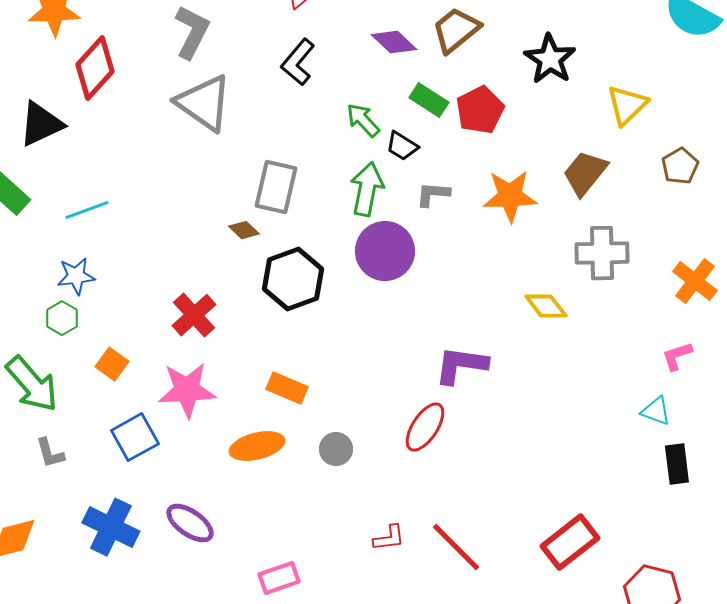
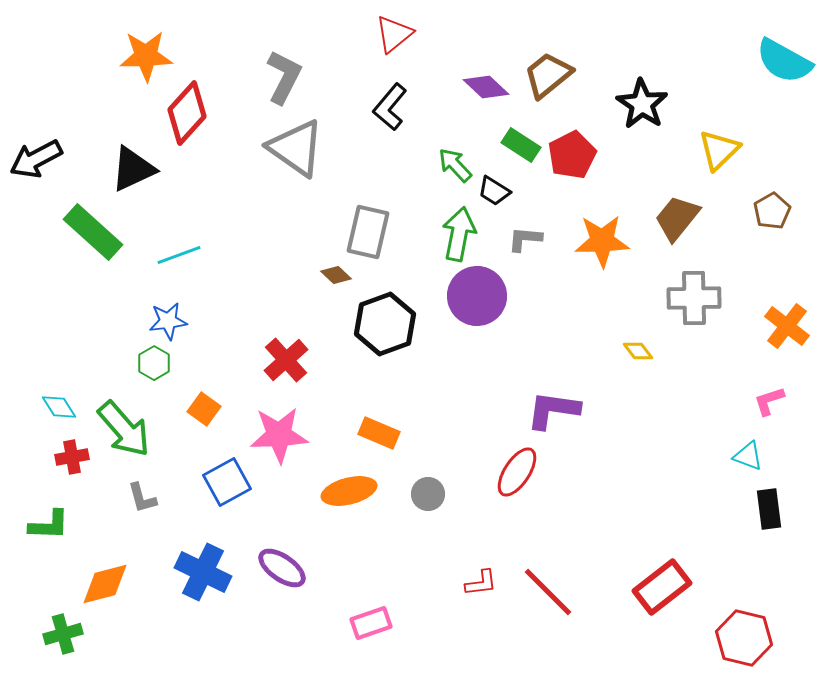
yellow diamond: (546, 306) -> (638, 351), size x0.7

